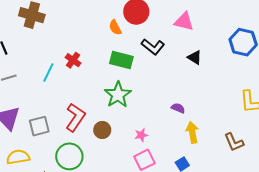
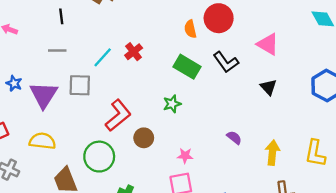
green star: (118, 95) -> (172, 104), size x0.6
gray square: (39, 126) -> (80, 85), moved
yellow arrow: (192, 132) -> (272, 153), moved

